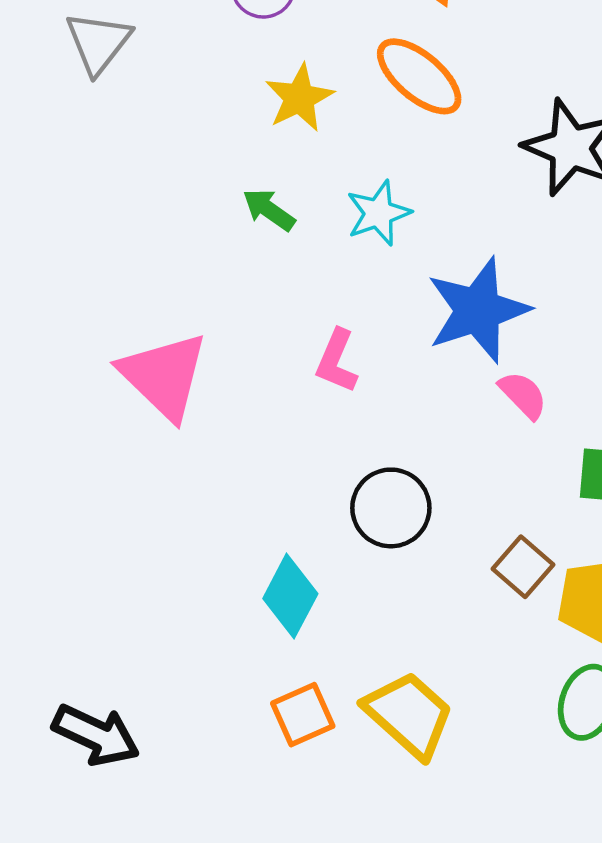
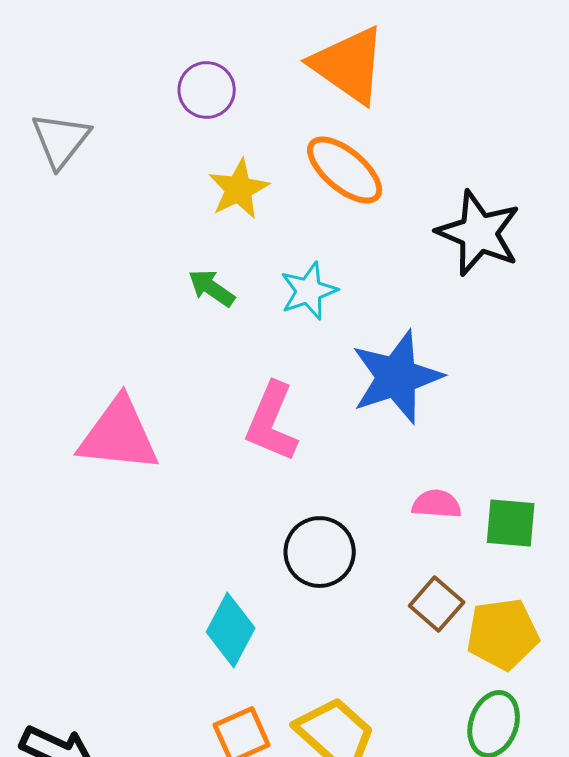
pink L-shape: (337, 361) -> (272, 422), size x1.4
pink triangle: (164, 376) -> (119, 435), turned -38
pink semicircle: (523, 395) -> (437, 504), moved, turned -42

